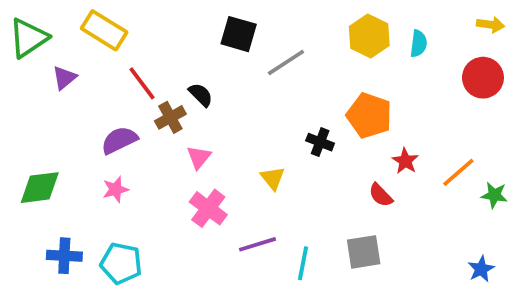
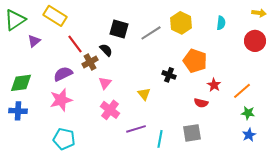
black square: (239, 34) -> (119, 29), moved
yellow hexagon: (369, 36) -> (181, 23), moved
green diamond: (40, 188) -> (21, 83), moved
pink star: (115, 189) -> (61, 100), size x1.6
red semicircle: (381, 195) -> (201, 103), turned -32
green star: (494, 195) -> (248, 113), moved
blue cross: (64, 256) -> (18, 111), moved
blue star: (481, 269) -> (249, 135), moved

